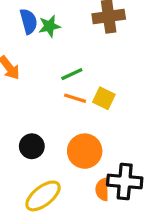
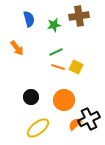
green star: (49, 26) -> (54, 25), moved
black cross: (125, 181) -> (89, 119), turned -30
orange semicircle: (102, 190) -> (75, 124), turned 48

